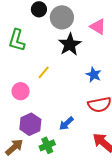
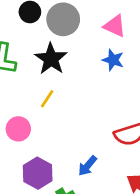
black star: (70, 44) -> (51, 59), moved
blue star: (94, 75) -> (113, 60), moved

